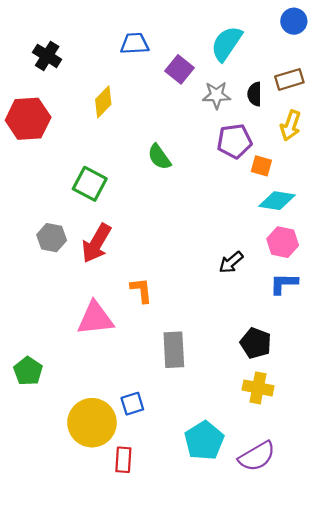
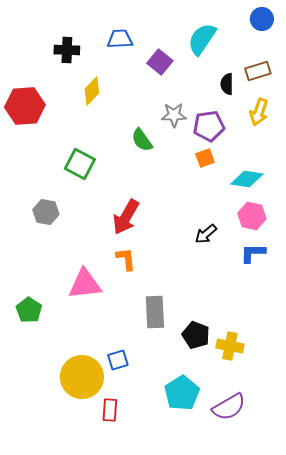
black cross: (47, 56) -> (67, 50), moved, turned -30
gray star: (216, 95) -> (174, 115), moved
orange square: (261, 166) -> (205, 158), moved, turned -36
red arrow: (96, 243) -> (126, 217), moved
black pentagon: (256, 343) -> (196, 335), moved
green pentagon: (28, 371) -> (29, 310), moved

